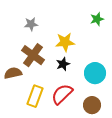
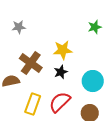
gray star: (31, 24) -> (19, 27), moved

